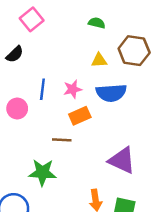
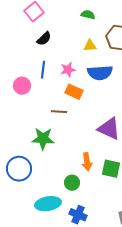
black semicircle: (15, 54) -> (44, 39), moved
orange rectangle: (80, 116) -> (74, 92), turned 48

